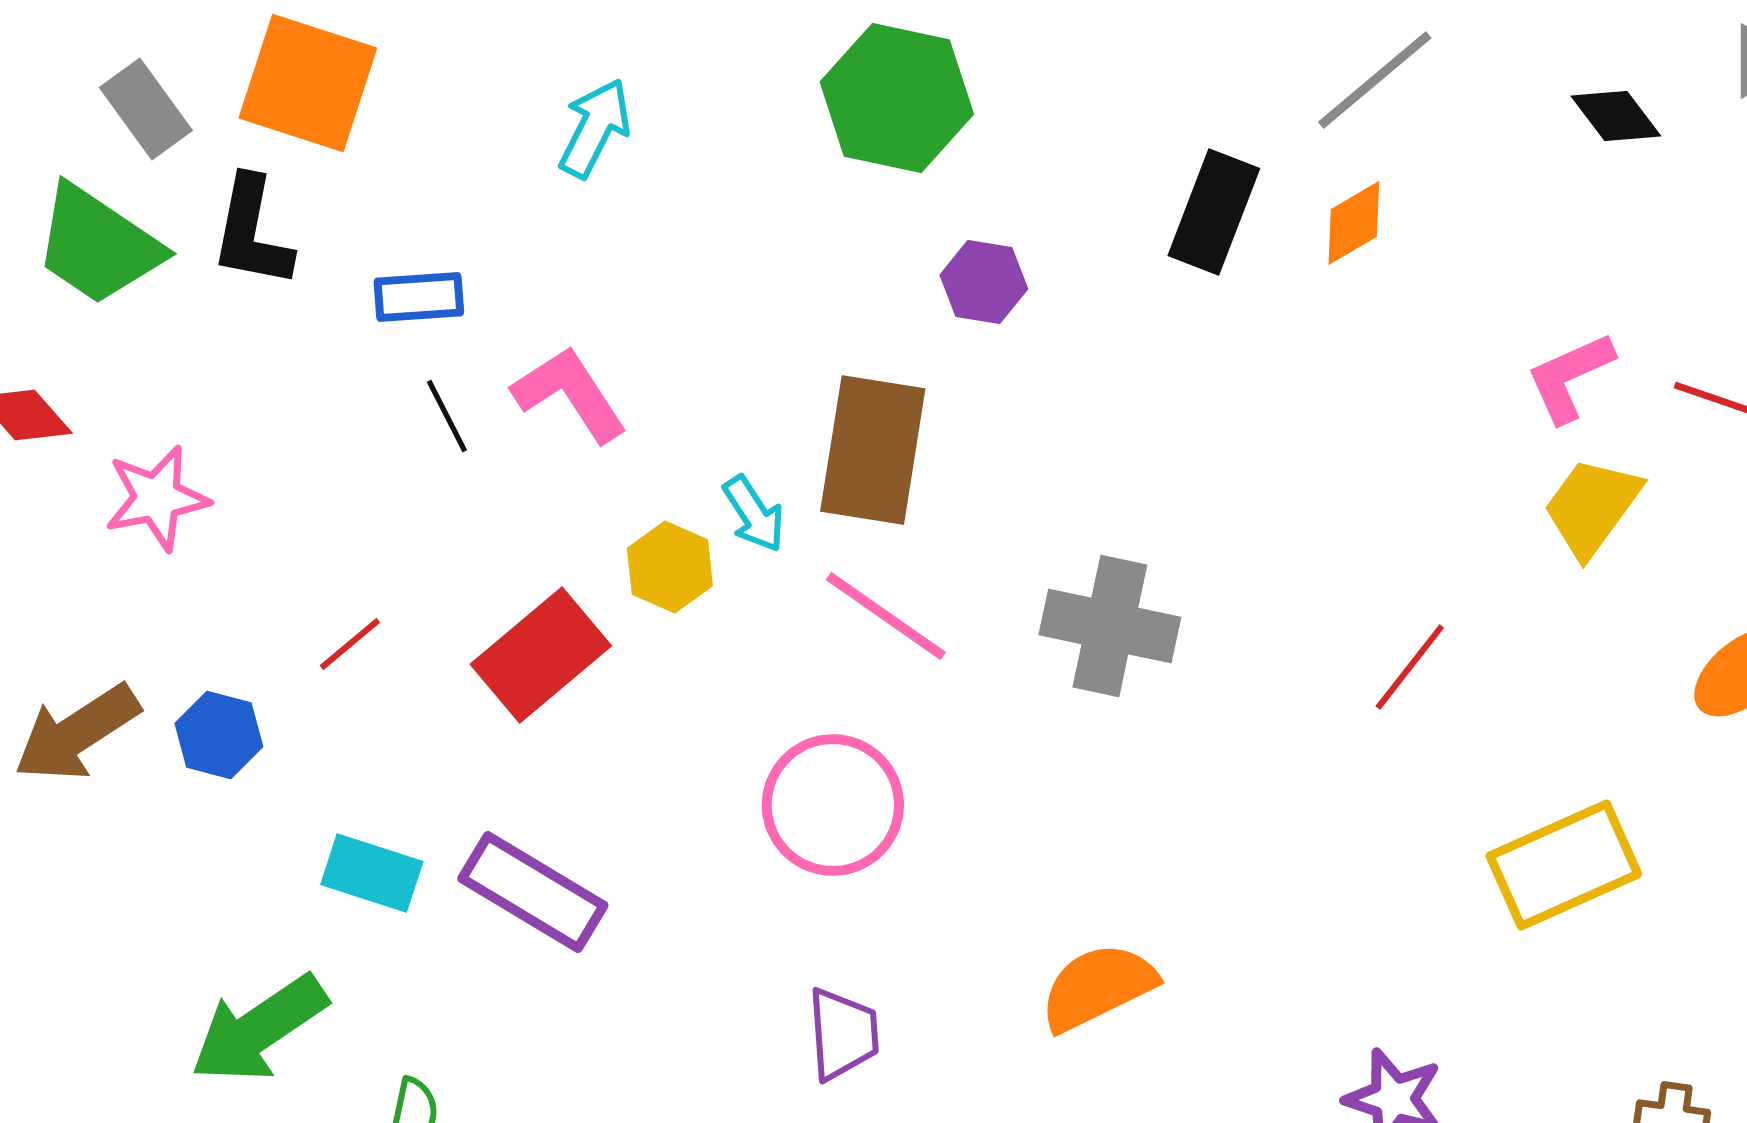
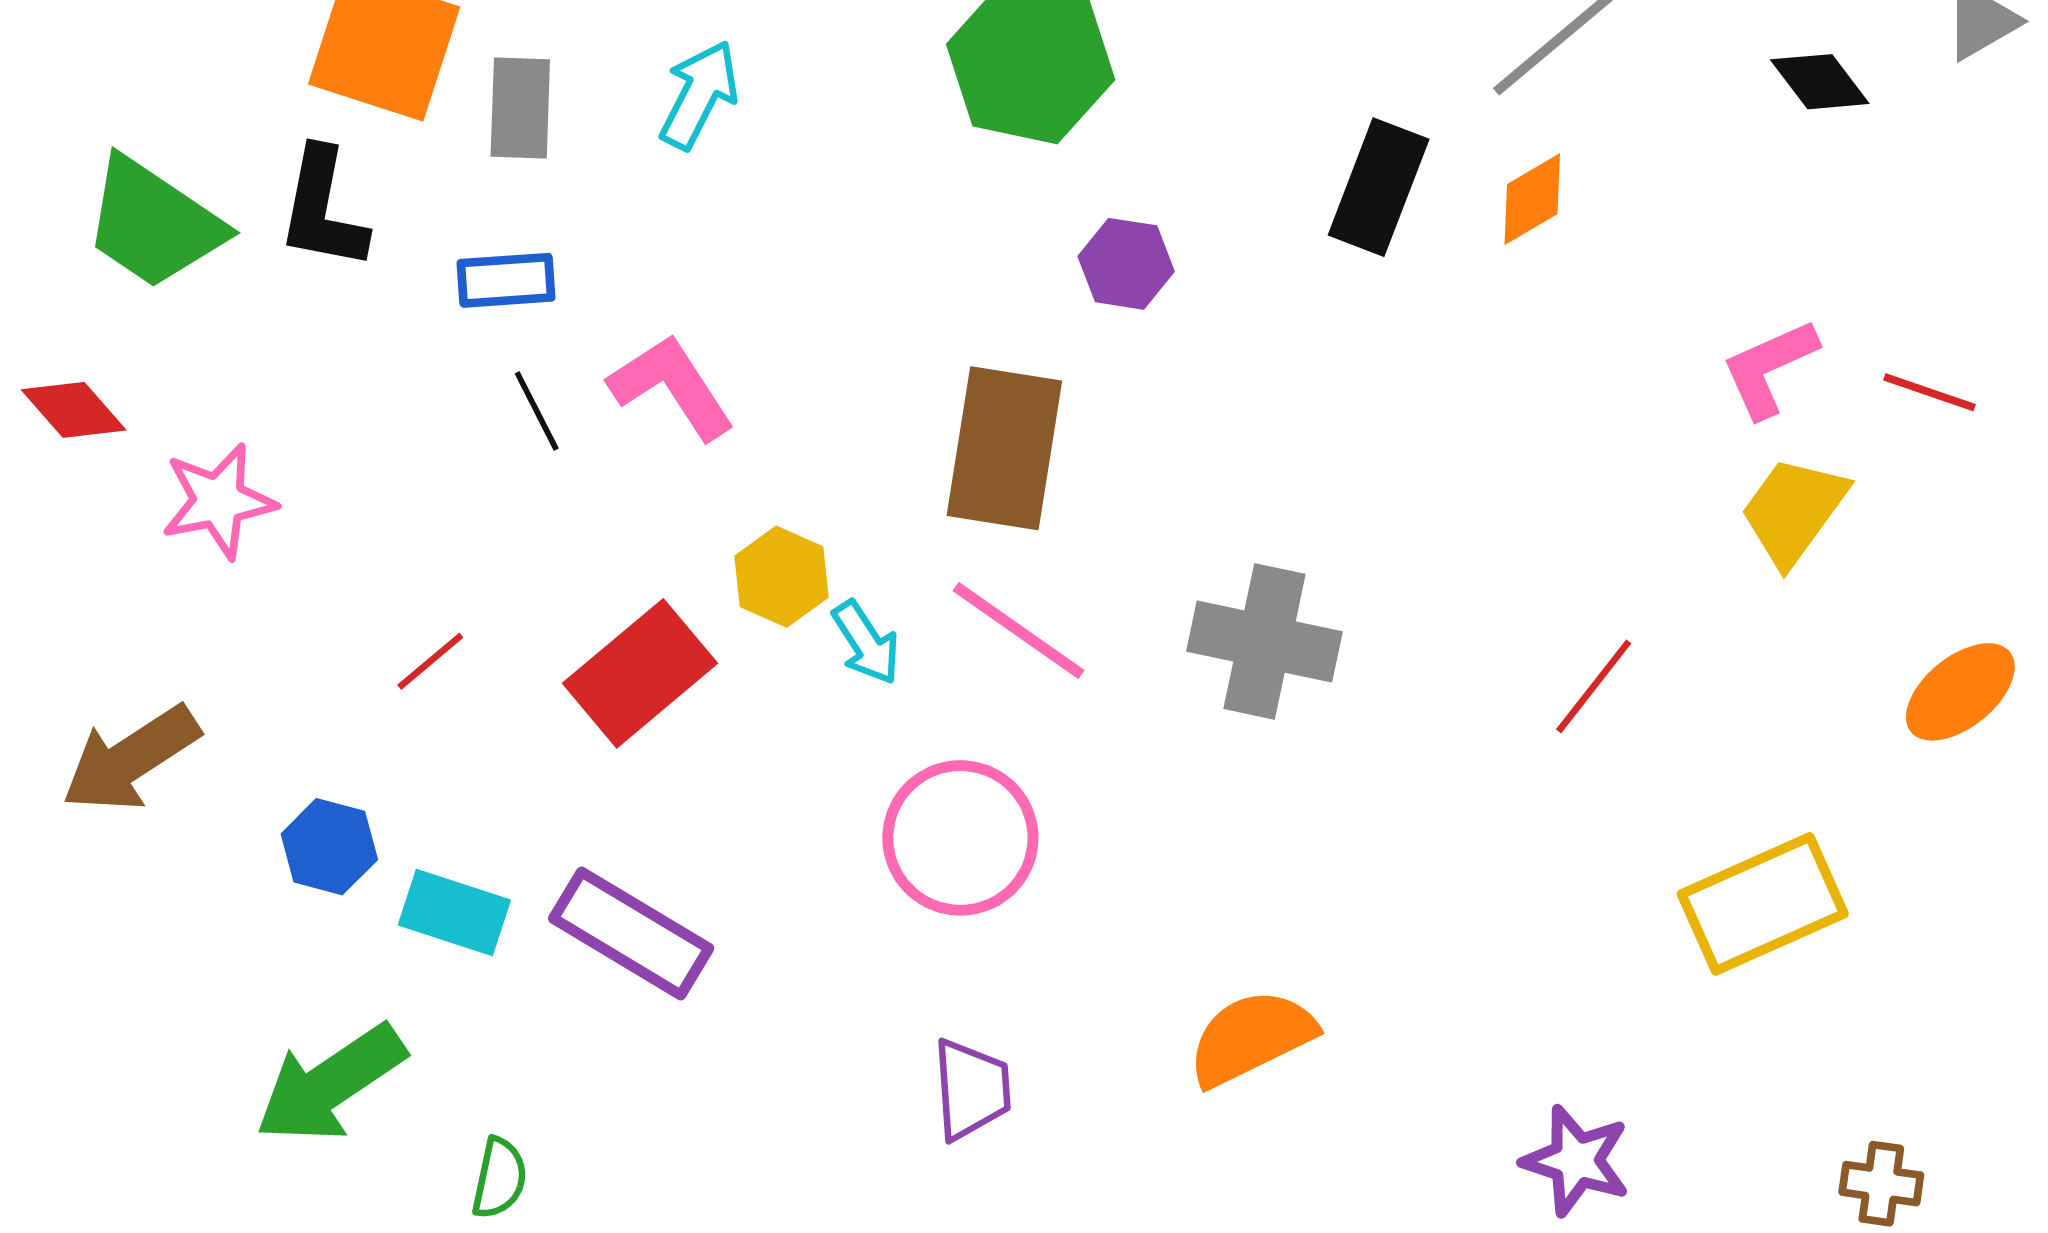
gray rectangle: (146, 109) -> (520, 108), moved, turned 38
cyan arrow: (754, 514) -> (866, 643), moved
blue hexagon: (219, 735) -> (329, 847), moved

